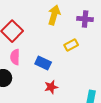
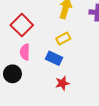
yellow rectangle: (71, 45) -> (63, 39), moved

